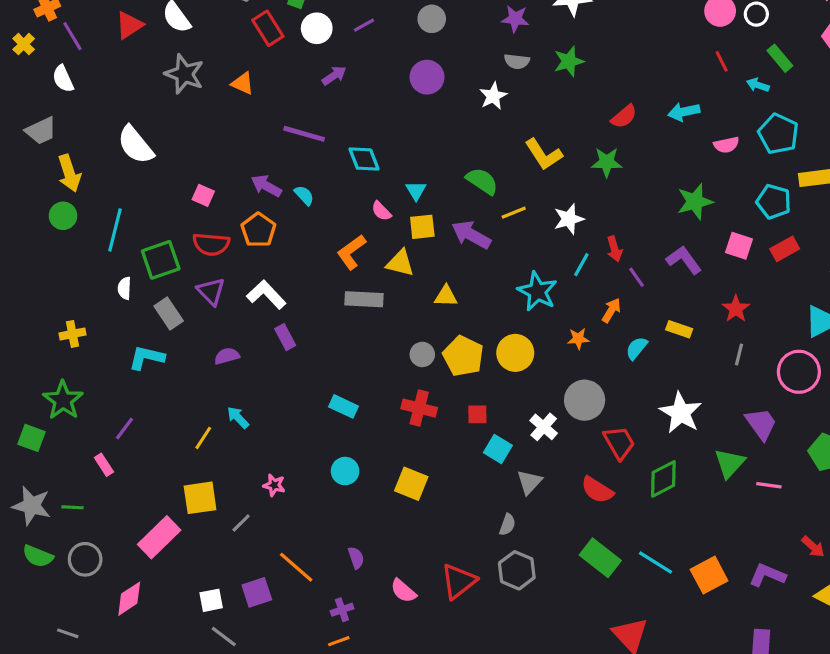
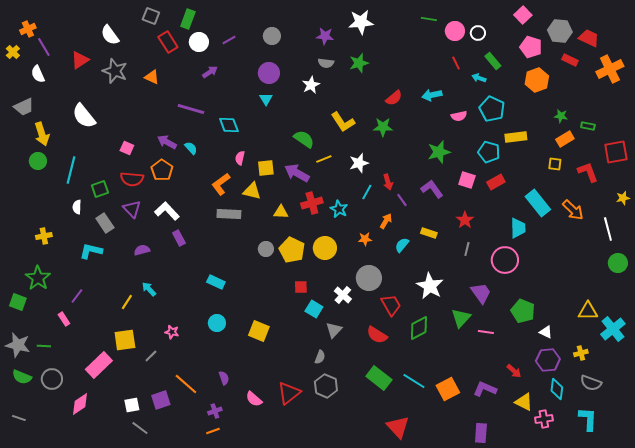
red triangle: (129, 25) -> (80, 60), moved
cyan triangle: (416, 191) -> (266, 99), moved
pink semicircle: (381, 211) -> (240, 158), turned 56
green square: (161, 260) -> (100, 189), size x0.7
cyan star: (537, 291) -> (339, 209), size x0.7
red cross: (419, 408) -> (312, 203), moved, turned -30
gray line: (68, 633) -> (19, 418), moved

